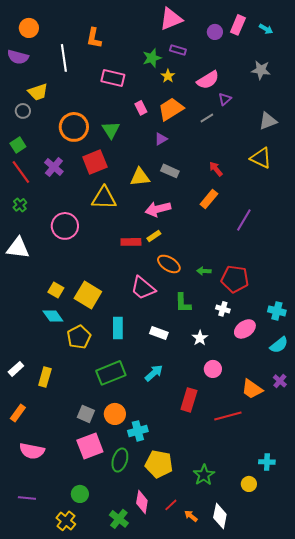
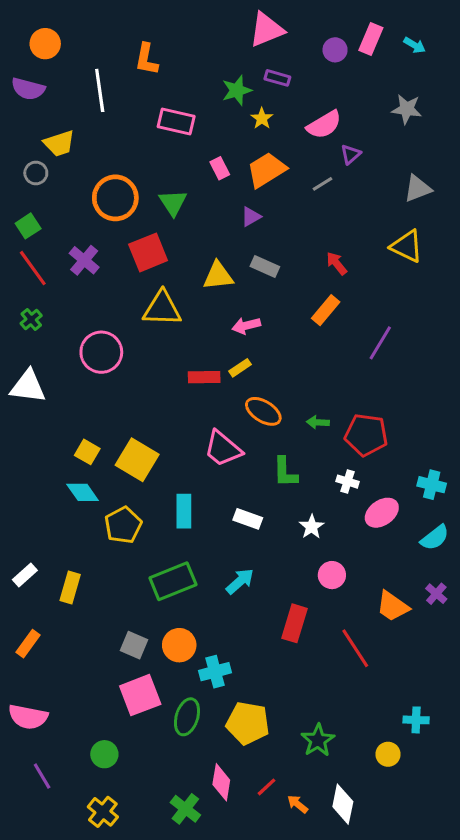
pink arrow: (158, 209) -> (246, 326), size x0.7
red line: (228, 416) -> (355, 648), turned 72
pink semicircle: (32, 451) -> (28, 717), moved
green circle: (80, 494) -> (104, 754), moved
purple line: (27, 498) -> (42, 776), turned 54

